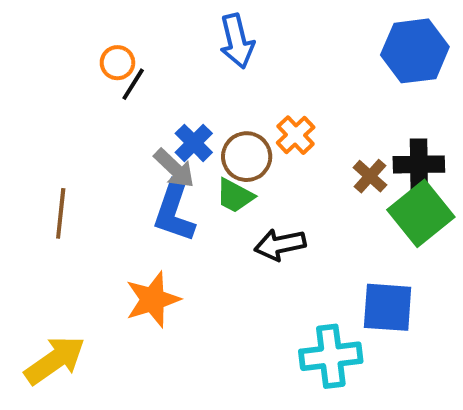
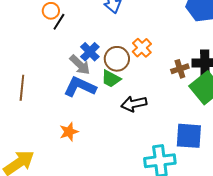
brown cross: (370, 176) -> (180, 69), turned 30
blue L-shape: (174, 211) -> (80, 87), turned 96
orange star: (153, 299) -> (69, 132), size x0.7

